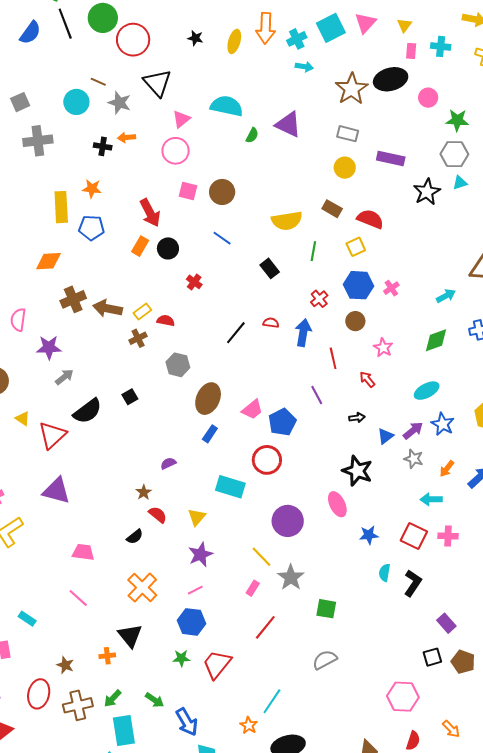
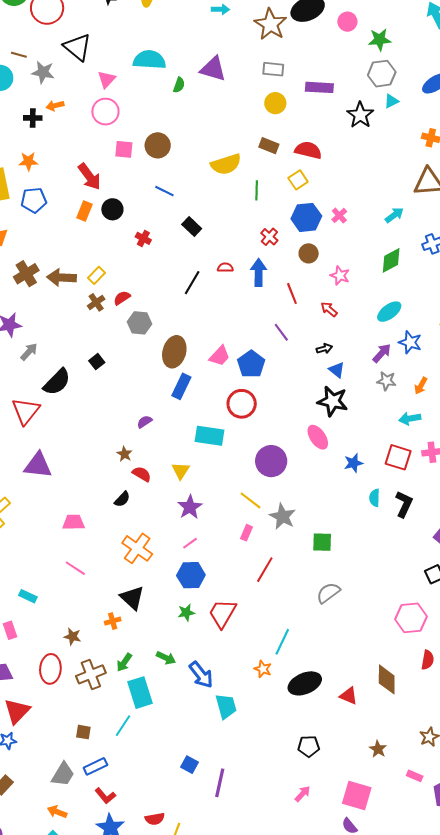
black rectangle: (270, 268) -> (192, 226), moved
red semicircle: (166, 321) -> (122, 298), moved, turned -36
blue rectangle: (210, 434) -> (181, 386), size x1.4
blue triangle: (385, 436) -> (337, 370), moved, turned -36

